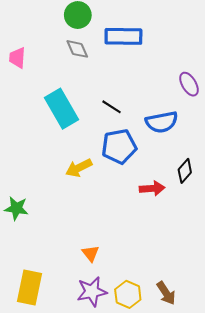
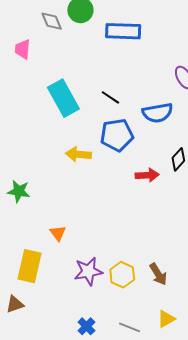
gray diamond: (77, 49) -> (52, 21), moved
yellow arrow: (79, 168) -> (78, 154), turned 30
orange triangle: (91, 253) -> (58, 233), moved

